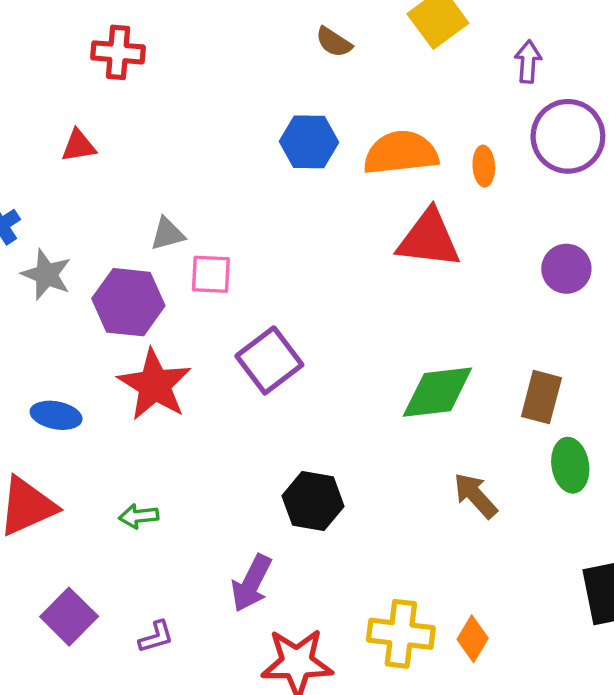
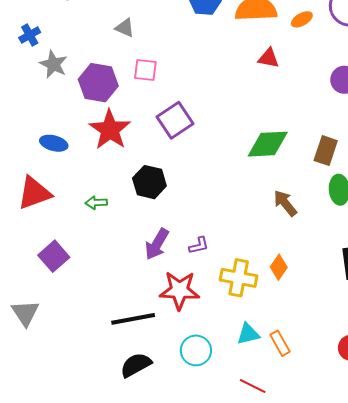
orange ellipse: (484, 166) -> (302, 19), turned 60
gray triangle: (168, 234) -> (125, 28), moved, turned 35
red triangle: (429, 239) -> (269, 58), size x0.6
black hexagon: (313, 501) -> (149, 182), moved
purple L-shape: (156, 637) -> (199, 245), moved
orange diamond: (473, 639) -> (279, 267), moved

